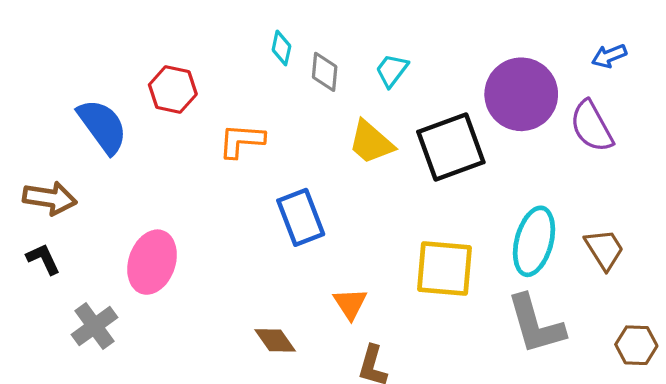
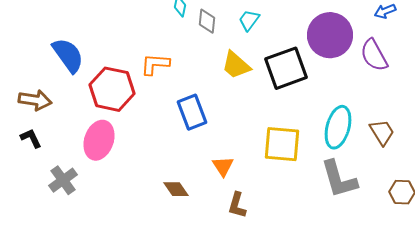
red hexagon: (173, 89) -> (112, 89), moved, size x1.5

